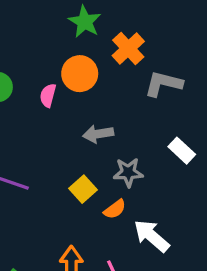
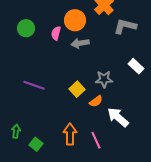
gray arrow: (98, 134) -> (80, 43), moved

